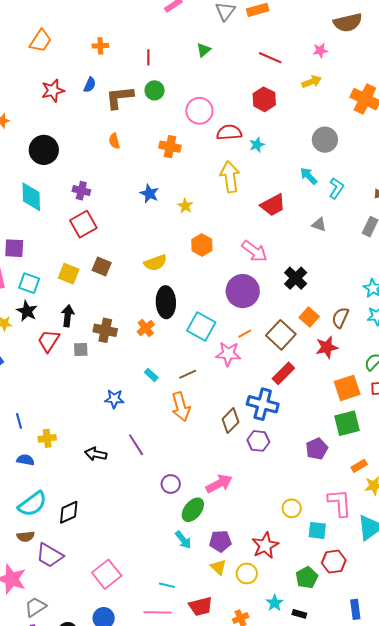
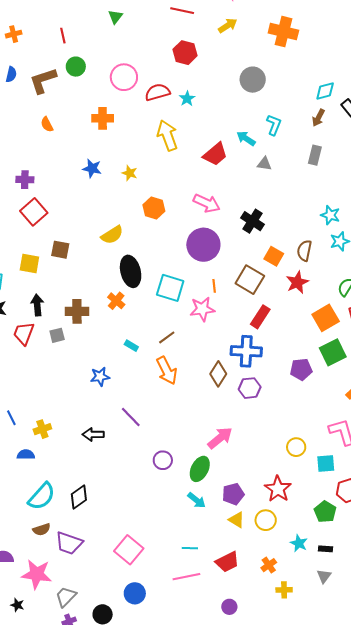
cyan arrow: (309, 176) -> (246, 138), moved
orange line: (245, 334) -> (214, 286), turned -56
purple pentagon: (317, 449) -> (301, 369), moved, turned 30
purple circle: (171, 484) -> (163, 460), moved

